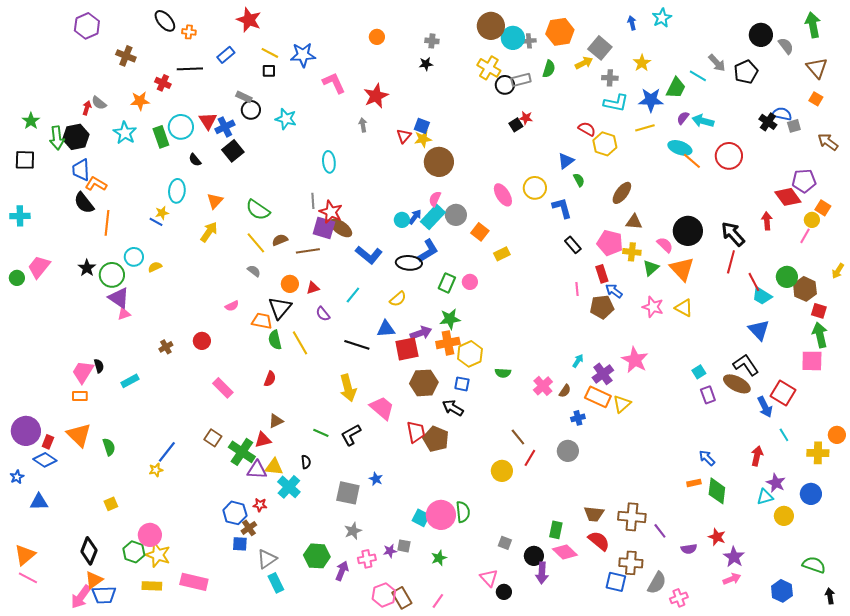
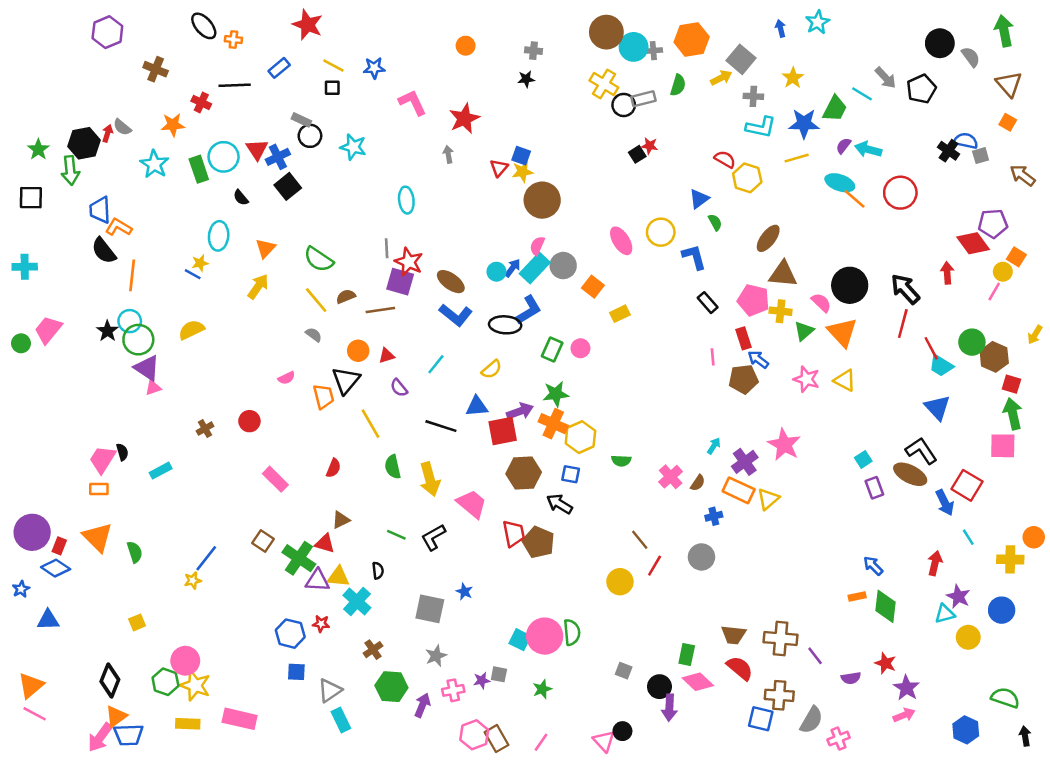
blue star: (303, 55) -> (374, 68), size x0.7
black hexagon: (76, 137) -> (84, 143), moved
brown triangle: (634, 222) -> (783, 274), size x1.4
brown ellipse: (341, 228) -> (451, 282), moved
cyan circle: (134, 257) -> (130, 321), moved
yellow semicircle: (155, 267) -> (191, 330), size x1.5
orange trapezoid: (262, 321) -> (324, 396), turned 65
green semicircle: (275, 340) -> (393, 467), moved
orange cross: (448, 343) -> (553, 424), turned 35
red triangle: (263, 440) -> (325, 543), turned 30
brown cross: (249, 528) -> (373, 650), moved
pink triangle: (489, 578) -> (604, 741), moved

